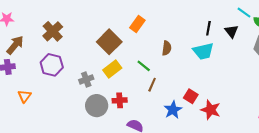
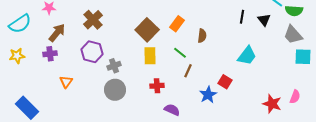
orange rectangle: (137, 24) -> (177, 24), moved
cyan trapezoid: (203, 51) -> (247, 56), moved, turned -40
yellow rectangle: (112, 69) -> (150, 56), turned -54
gray cross: (86, 79) -> (114, 66), moved
gray circle: (97, 106) -> (115, 90), moved
red star: (211, 110) -> (272, 104), moved

